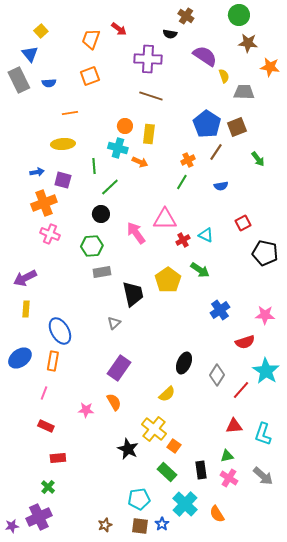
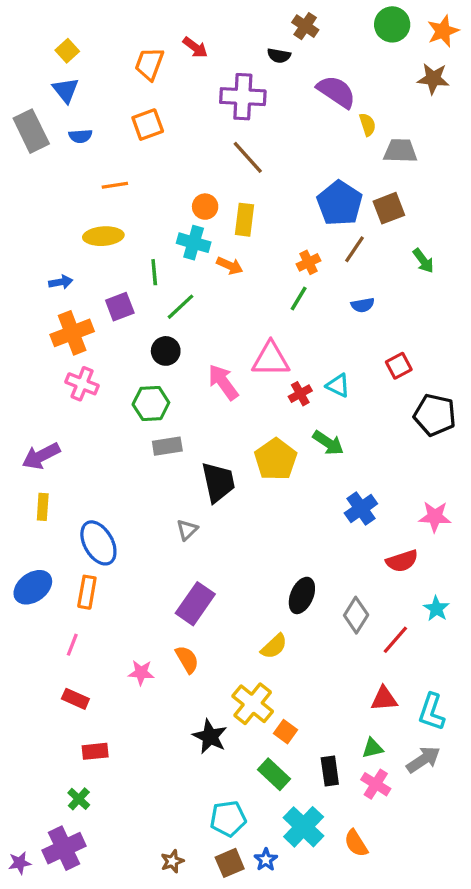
brown star: (248, 43) -> (433, 79), moved
blue triangle: (30, 54) -> (66, 90), moved
orange star: (270, 67) -> (443, 31), moved, turned -30
brown line: (151, 96) -> (248, 157), turned 30
purple square: (63, 180) -> (120, 307), moved, turned -36
cyan star: (266, 371) -> (436, 609), size x0.6
gray arrow: (263, 476) -> (423, 760), moved, turned -75
brown square: (140, 526) -> (230, 863), turned -30

